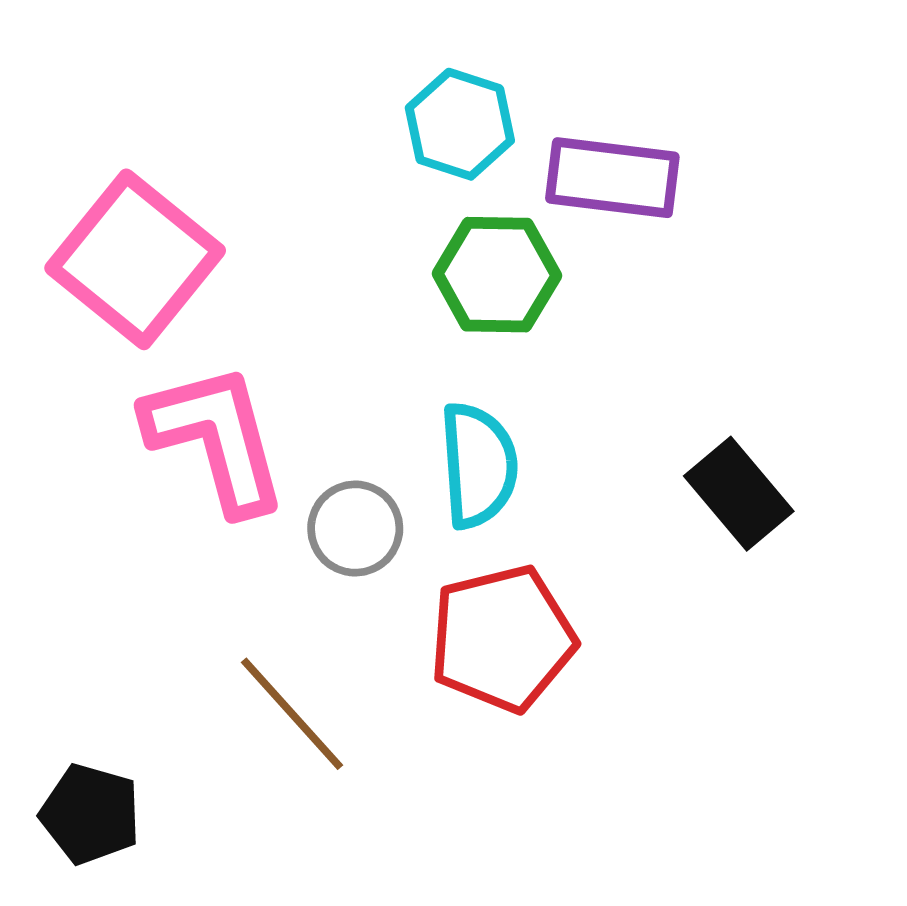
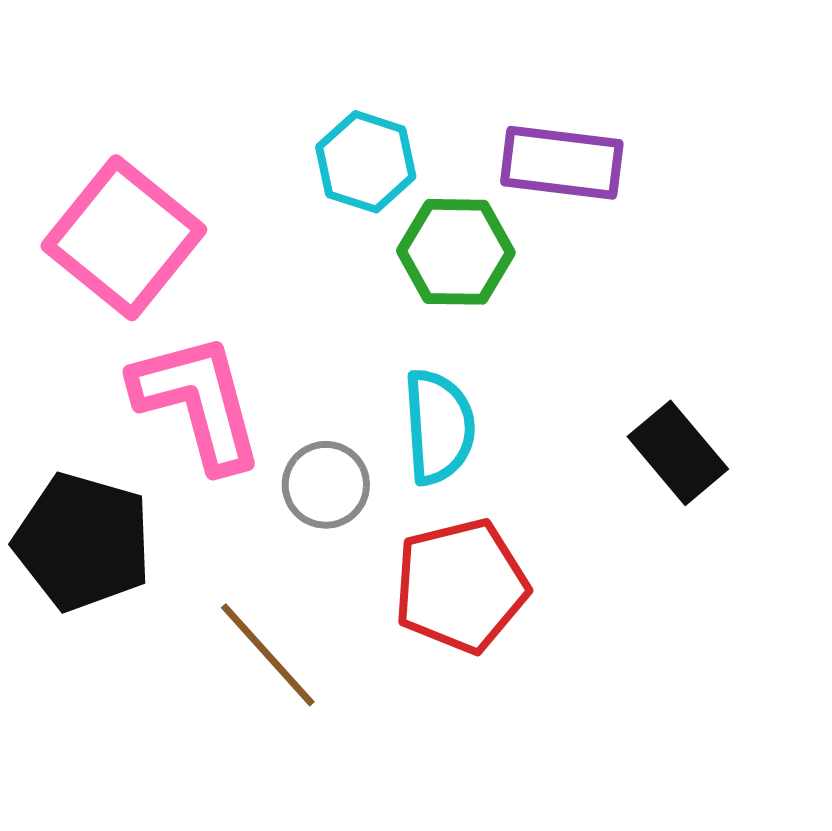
cyan hexagon: (460, 124) -> (366, 162), moved
black pentagon: (90, 814) -> (83, 542), moved, size x1.5

